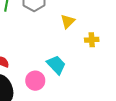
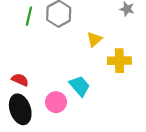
yellow cross: (92, 40) -> (119, 61), size x1.5

